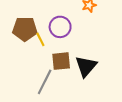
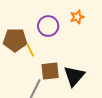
purple circle: (60, 27) -> (48, 26), moved

